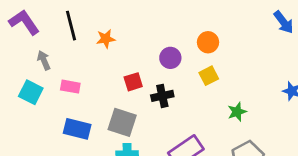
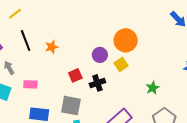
orange circle: (208, 42) -> (126, 40), size x1.5
yellow square: (209, 76) -> (121, 64), moved

